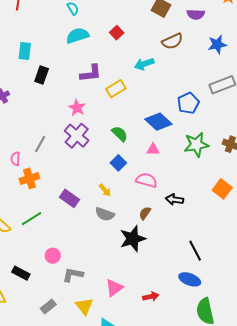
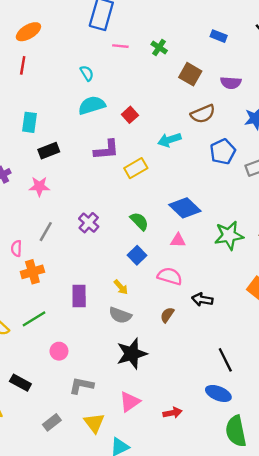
red square: (117, 33) -> (130, 115), moved
black rectangle: (42, 75) -> (49, 151), turned 48
blue pentagon: (188, 103) -> (223, 152), moved
pink star: (77, 108) -> (39, 186), moved, turned -30
purple cross: (77, 136) -> (89, 223), size x0.7
purple rectangle: (70, 198) -> (79, 296), turned 54
black star: (133, 239) -> (132, 354), moved
pink circle: (53, 256) -> (59, 351), moved

